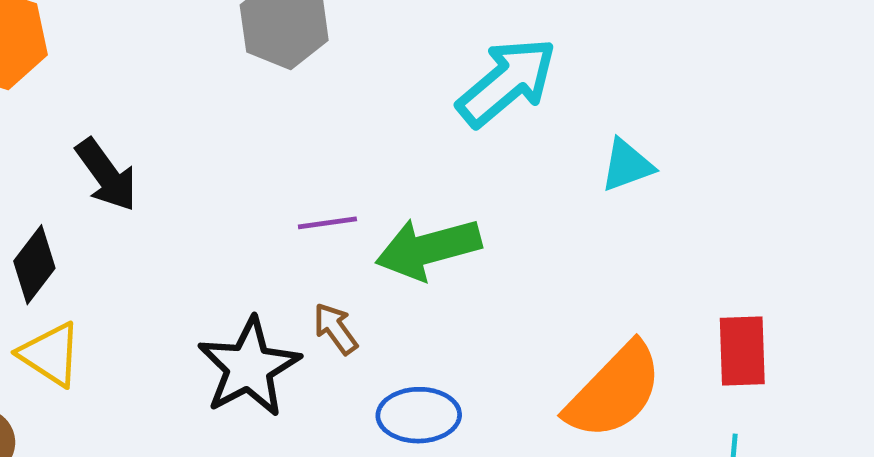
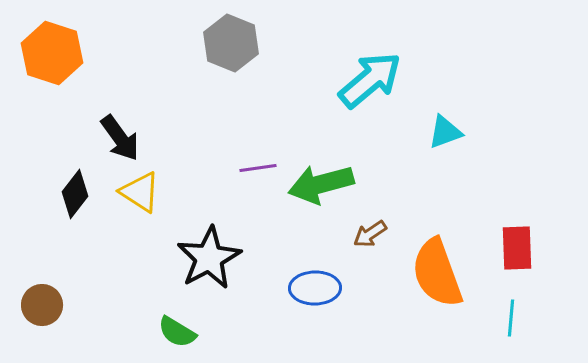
brown arrow: (335, 329) -> (370, 234), moved, turned -88
yellow triangle: (50, 354) -> (140, 192), moved
orange semicircle: (614, 391) -> (437, 273), turned 116

